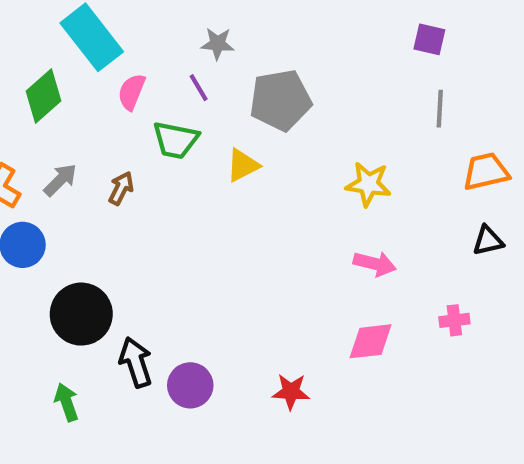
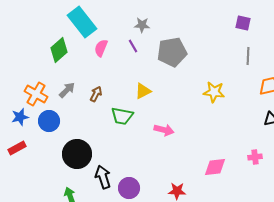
green trapezoid: (176, 140) -> (122, 116), moved
yellow triangle: (243, 165) -> (143, 91), moved
pink arrow: (375, 264) -> (164, 130), moved

